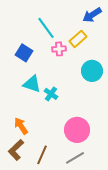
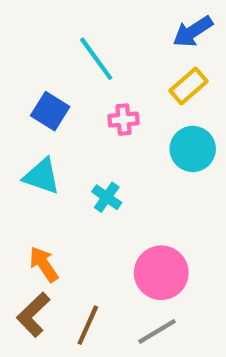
yellow rectangle: (78, 39) -> (189, 86), moved
pink cross: (59, 49) -> (123, 120), moved
cyan triangle: (32, 84) -> (42, 176), moved

